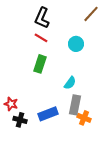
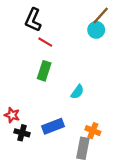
black L-shape: (42, 18) -> (33, 20), moved
cyan circle: (76, 44) -> (96, 30), moved
gray rectangle: (75, 105) -> (83, 148), moved

